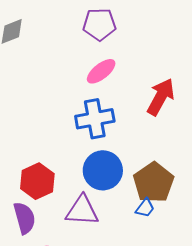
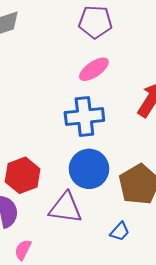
blue trapezoid: (145, 208) -> (120, 232), moved

